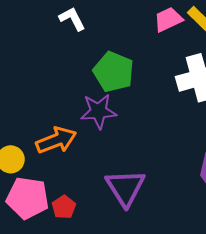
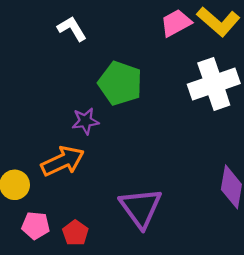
purple star: (98, 111) -> (85, 121), moved, size x0.7
pink pentagon: (28, 198) -> (36, 225), size x0.6

